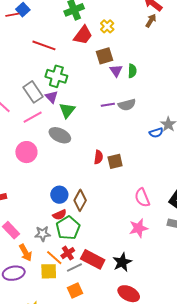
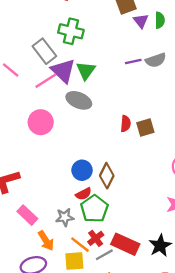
purple triangle: (52, 97) -> (63, 71), moved, size x1.6

